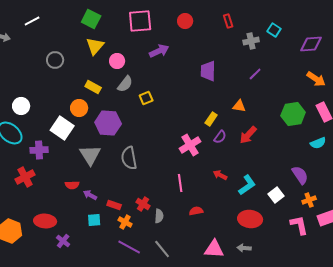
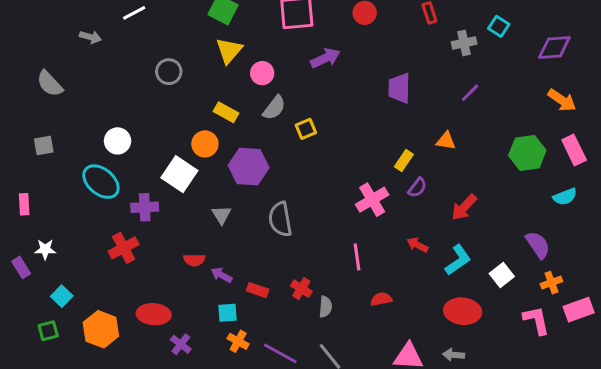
red arrow: (248, 135) -> (464, 207), moved
gray triangle: (90, 155) -> (221, 215), size x0.6
orange cross: (125, 222) -> (238, 341), moved

